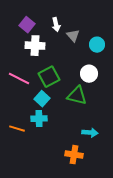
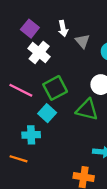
white cross: (35, 46) -> (39, 53), turned 36
cyan cross: (39, 119) -> (31, 135), moved
orange line: (17, 129) -> (19, 159), moved

